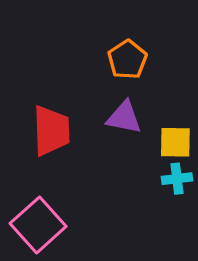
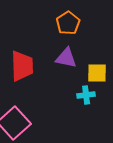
cyan cross: (177, 179) -> (86, 95), moved

